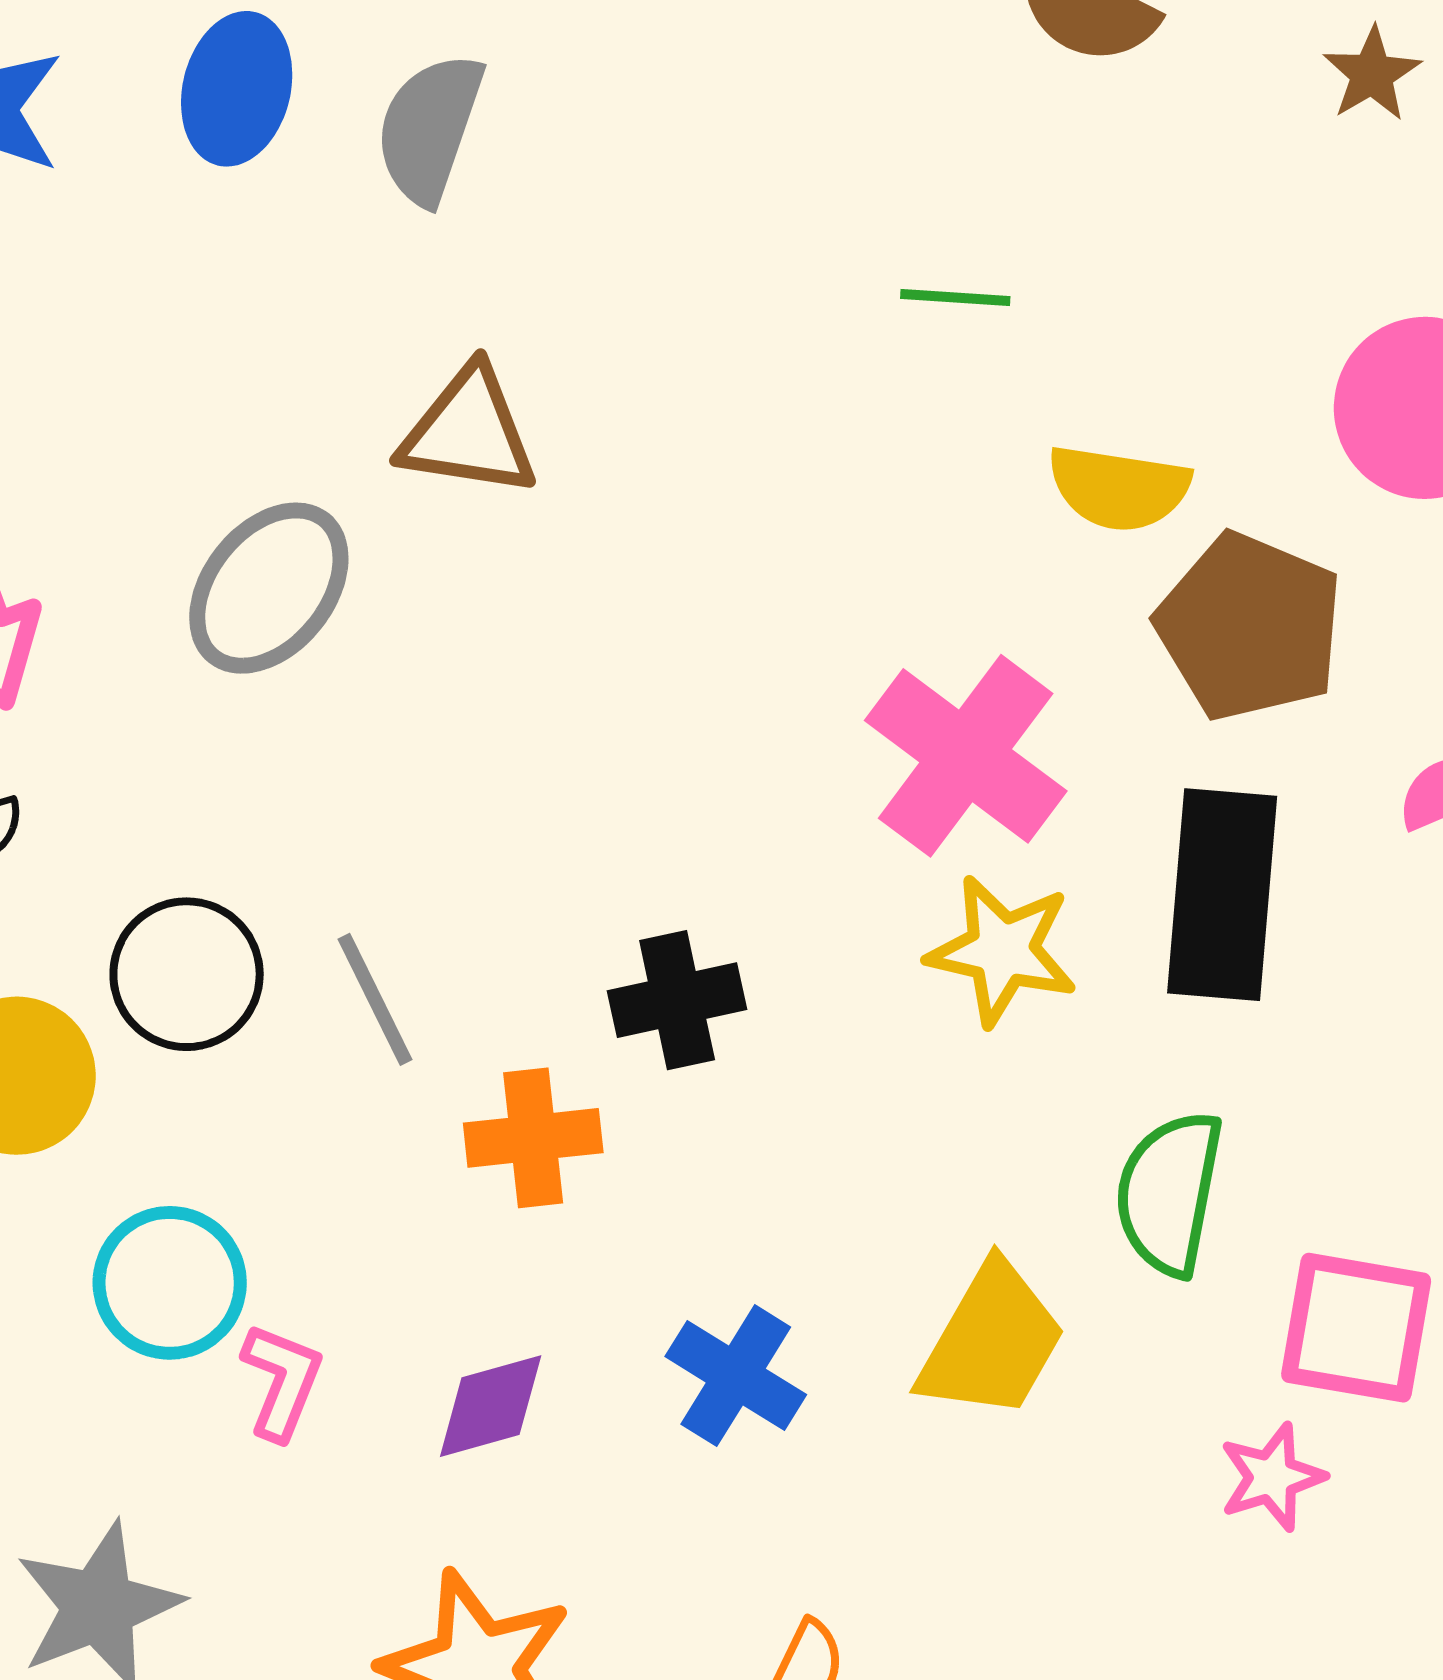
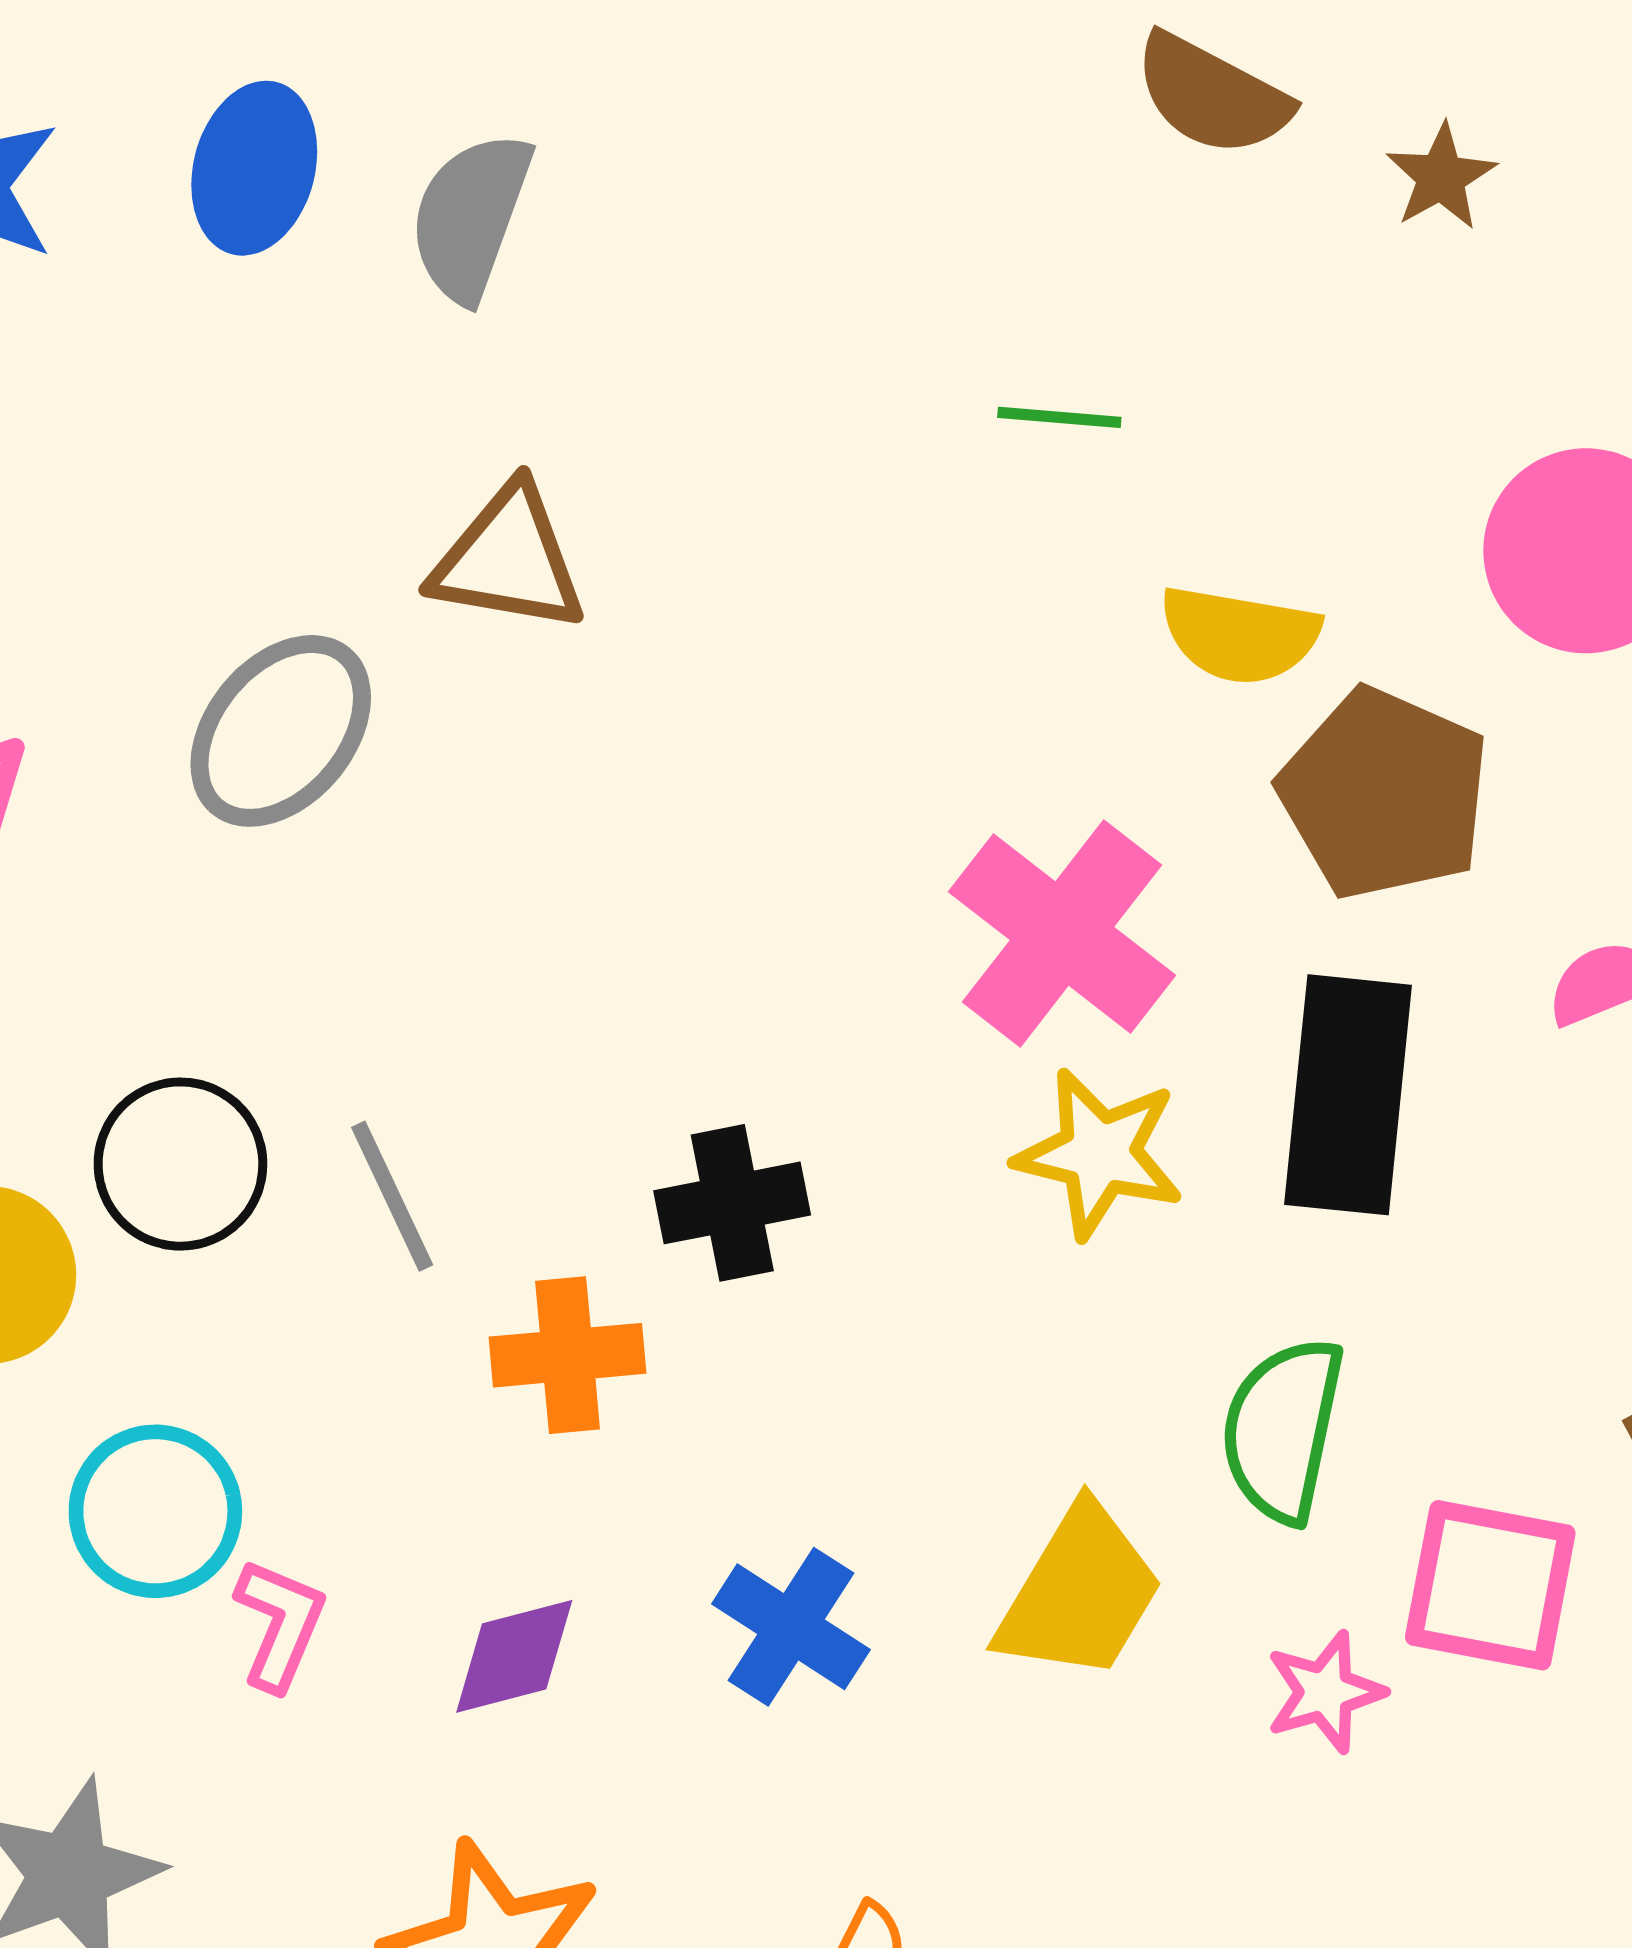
brown star: (1372, 74) -> (1441, 177), moved
pink star: (1272, 1477) -> (1325, 1692), moved

